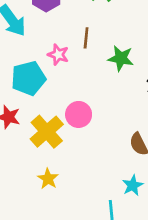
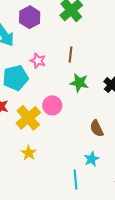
brown line: (86, 38) -> (70, 54), moved
green star: (121, 58) -> (79, 83), moved

